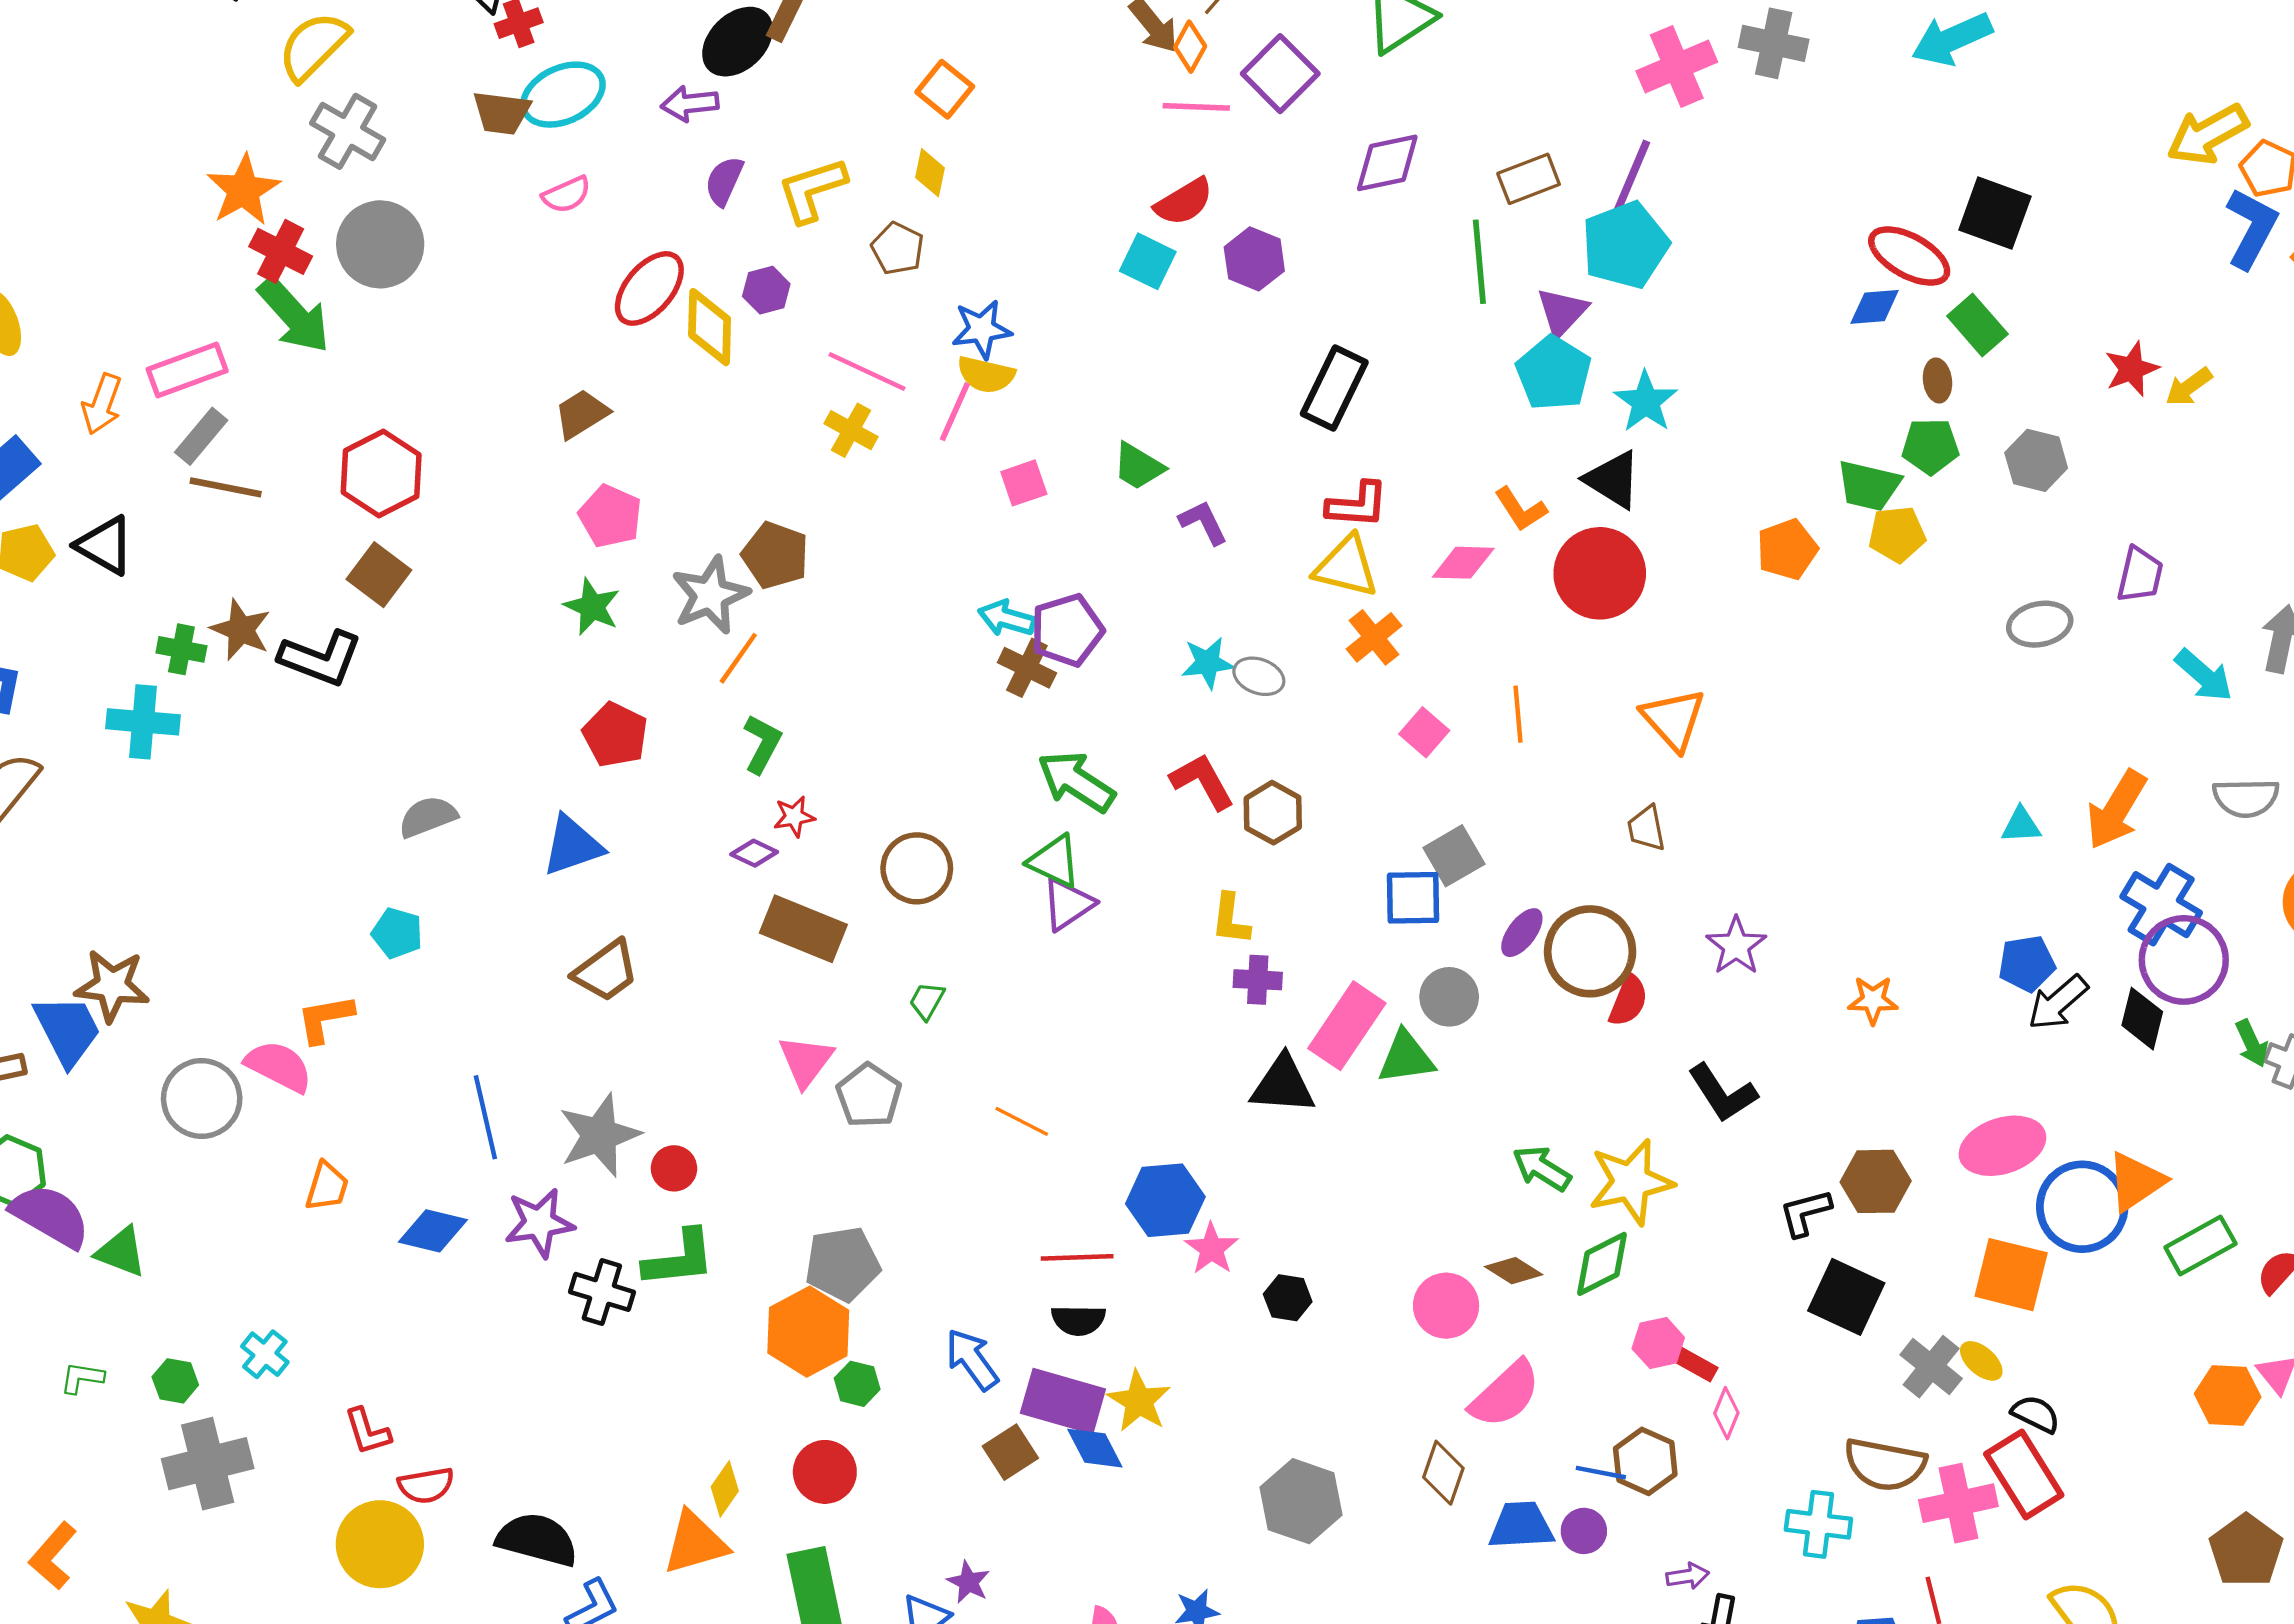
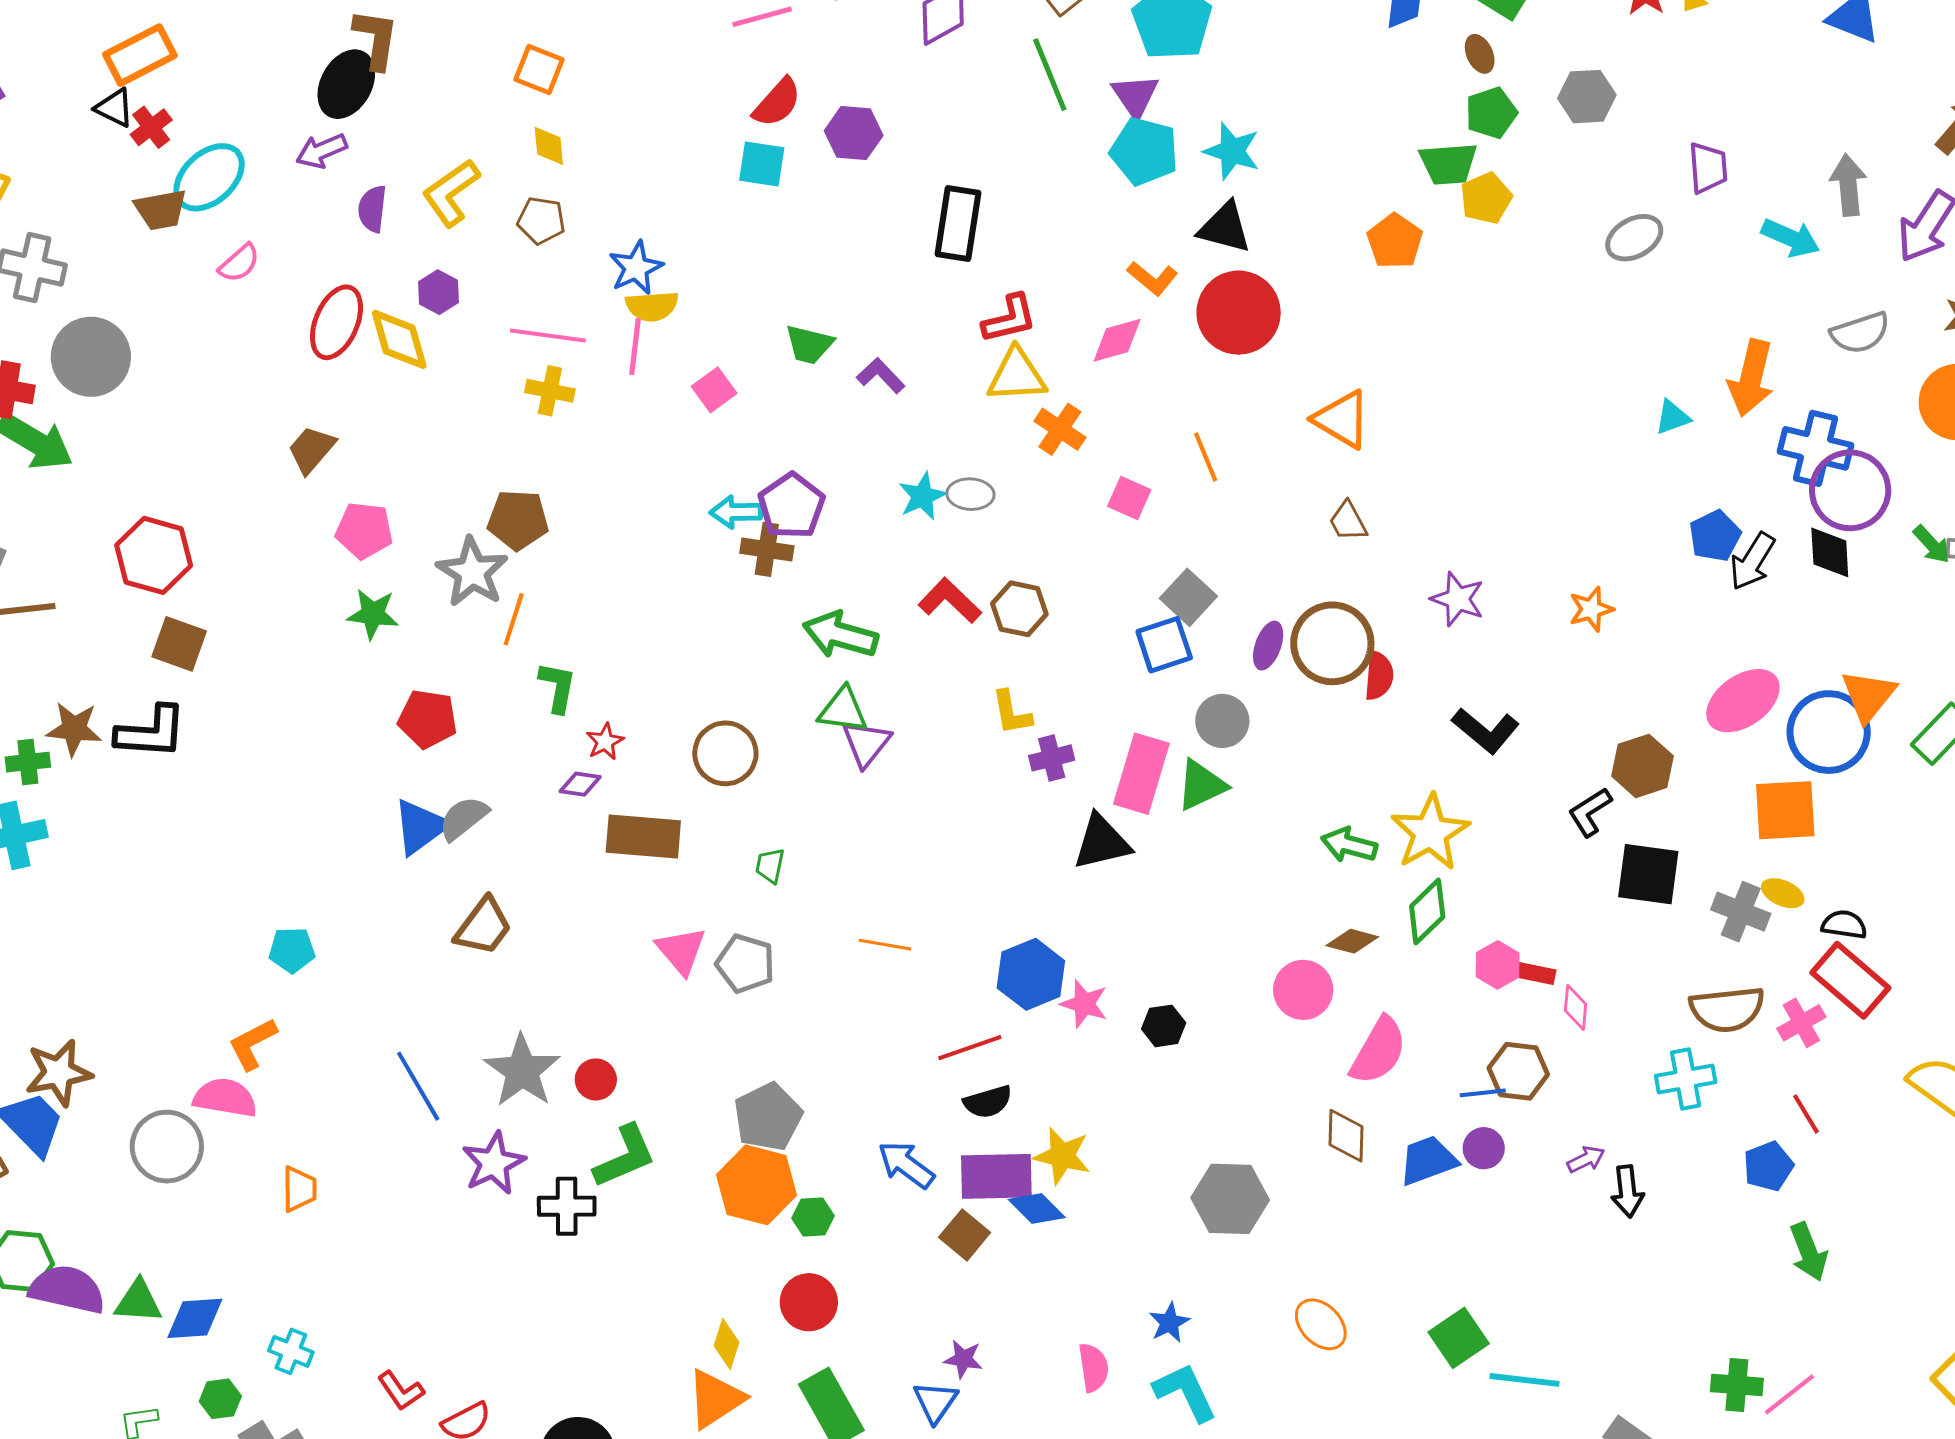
gray semicircle: (428, 817) -> (464, 818), moved
blue diamond: (433, 1231) -> (195, 1318), moved
pink cross: (1958, 1503) -> (1801, 1023), size x0.7

